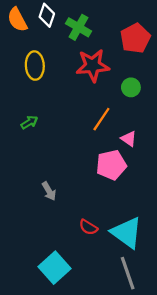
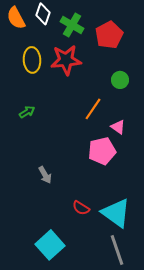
red pentagon: (135, 38) -> (109, 35), moved
red star: (93, 66) -> (66, 60), moved

